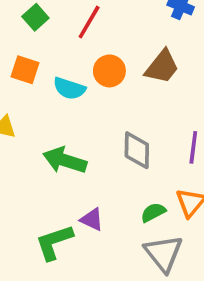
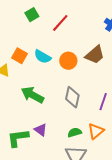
orange square: (25, 70) -> (20, 56), moved
orange circle: (109, 71) -> (68, 61), moved

